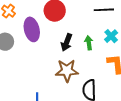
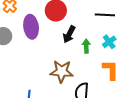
black arrow: (67, 42) -> (69, 34), moved

